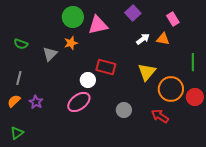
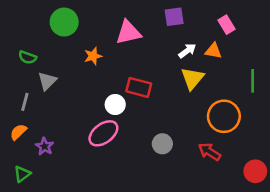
purple square: (133, 13) -> (174, 17), turned 35
green circle: (73, 17) -> (64, 22), moved
gray triangle: (50, 54) -> (47, 81), moved
yellow triangle: (147, 72) -> (192, 78), moved
red circle: (195, 97) -> (255, 171), moved
purple star: (36, 102) -> (45, 146), moved

